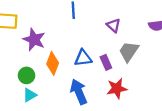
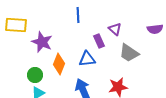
gray trapezoid: (129, 51) -> (129, 53), turned -90
purple rectangle: (106, 62) -> (99, 41), moved

